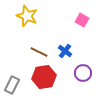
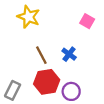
brown line: (39, 52) -> (41, 55), turned 36
purple circle: (83, 73) -> (71, 91), moved

